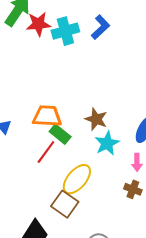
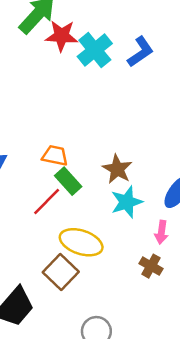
cyan cross: (65, 31) -> (95, 50), turned -32
orange trapezoid: (47, 116) -> (55, 156), size x0.7
yellow ellipse: (77, 179) -> (81, 242), turned 60

